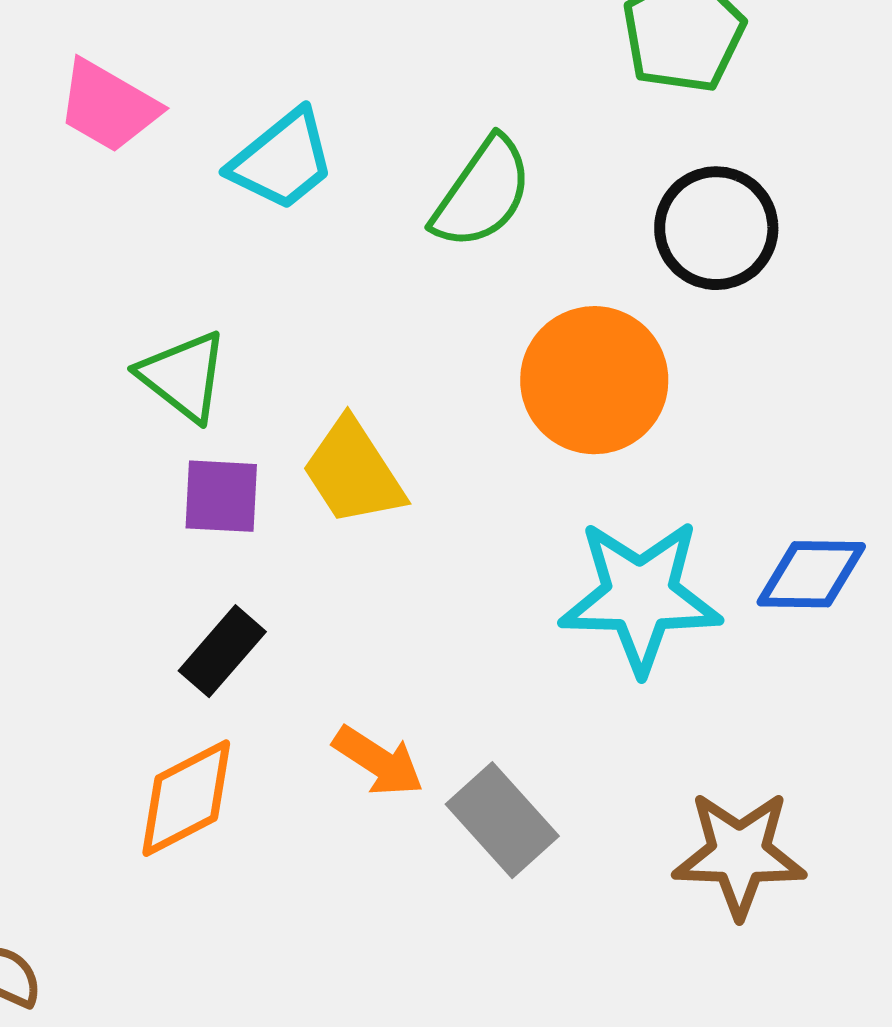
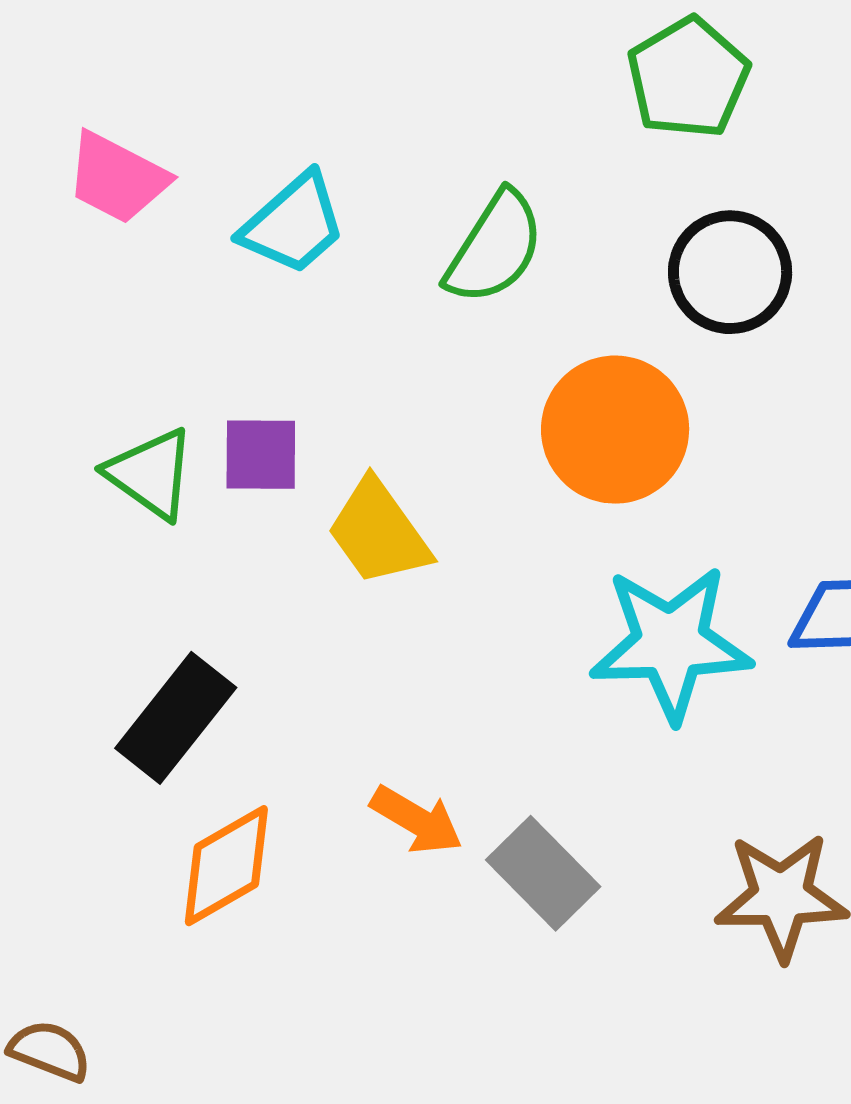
green triangle: (183, 376) -> (151, 474), moved
purple square: (221, 496) -> (261, 455), moved
black rectangle: (222, 651) -> (176, 718), moved, size x1.4

